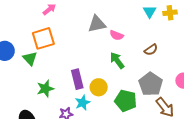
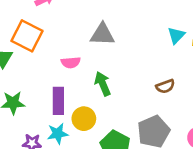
pink semicircle: (117, 35) -> (71, 62), moved, turned -40
orange square: (43, 38) -> (27, 36), turned 30
green arrow: (117, 60) -> (103, 84), moved

